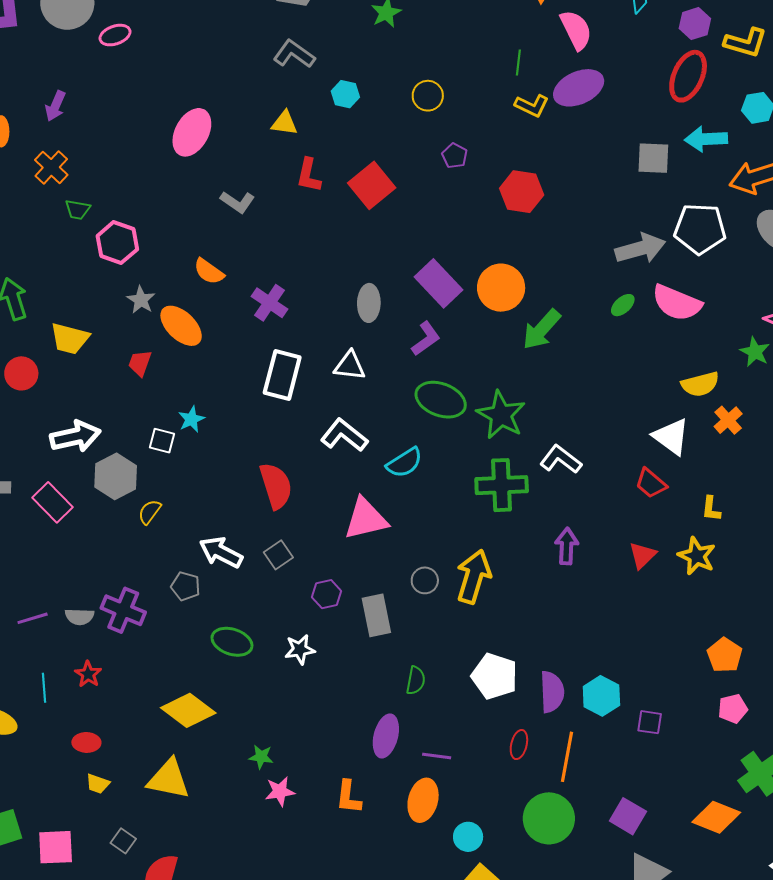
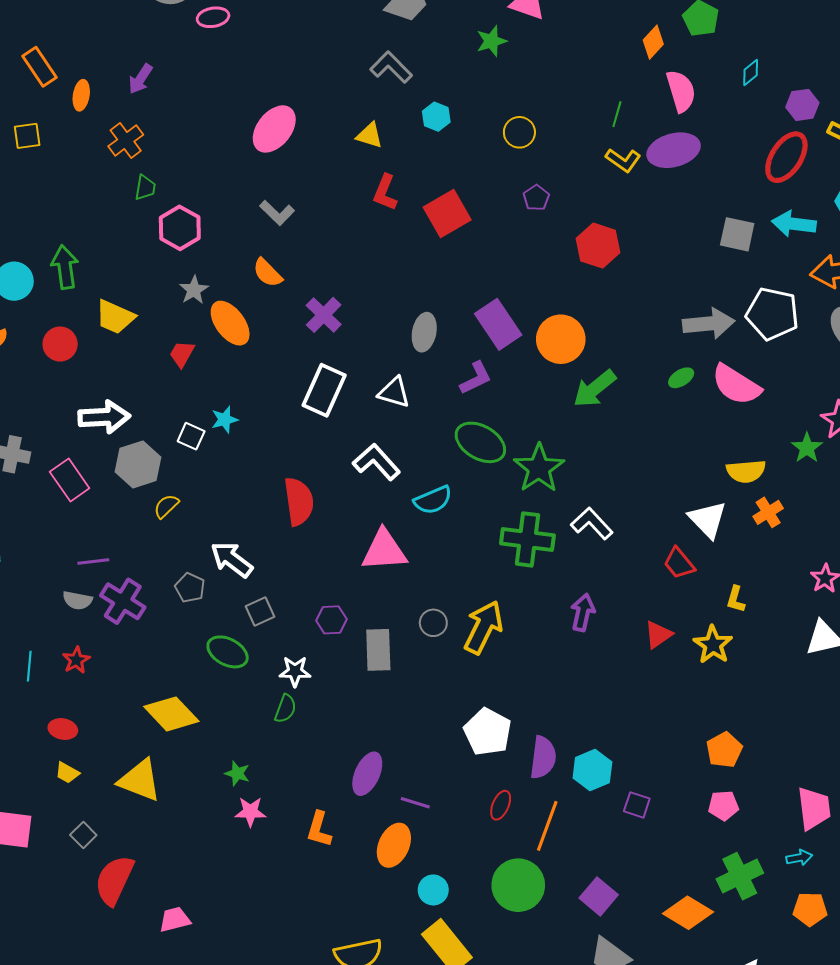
gray L-shape: (238, 202) -> (277, 213), moved
green trapezoid: (78, 210) -> (145, 188), turned -100
gray square: (278, 555) -> (260, 611), moved
purple line: (33, 618) -> (93, 562), moved
green semicircle: (416, 680) -> (285, 709), moved

